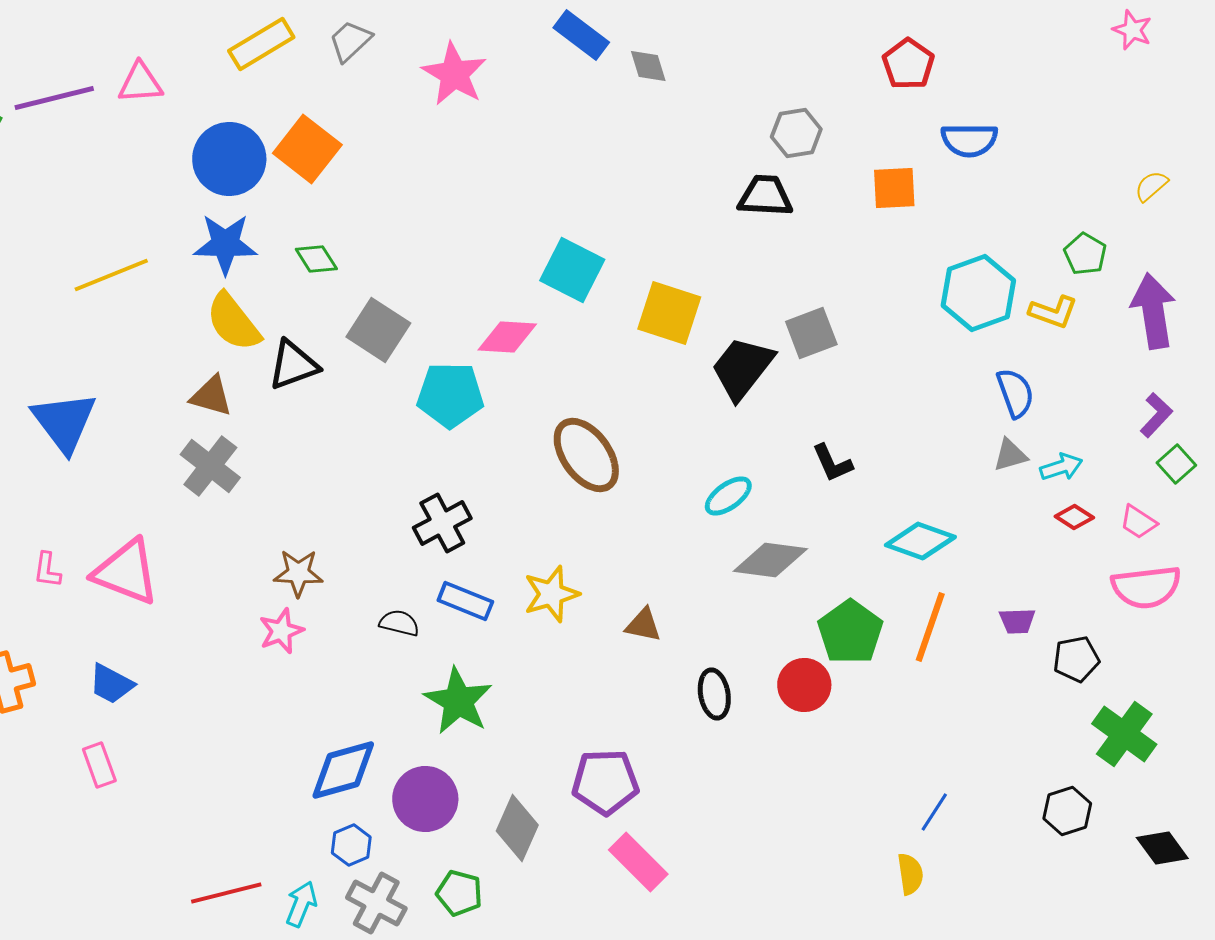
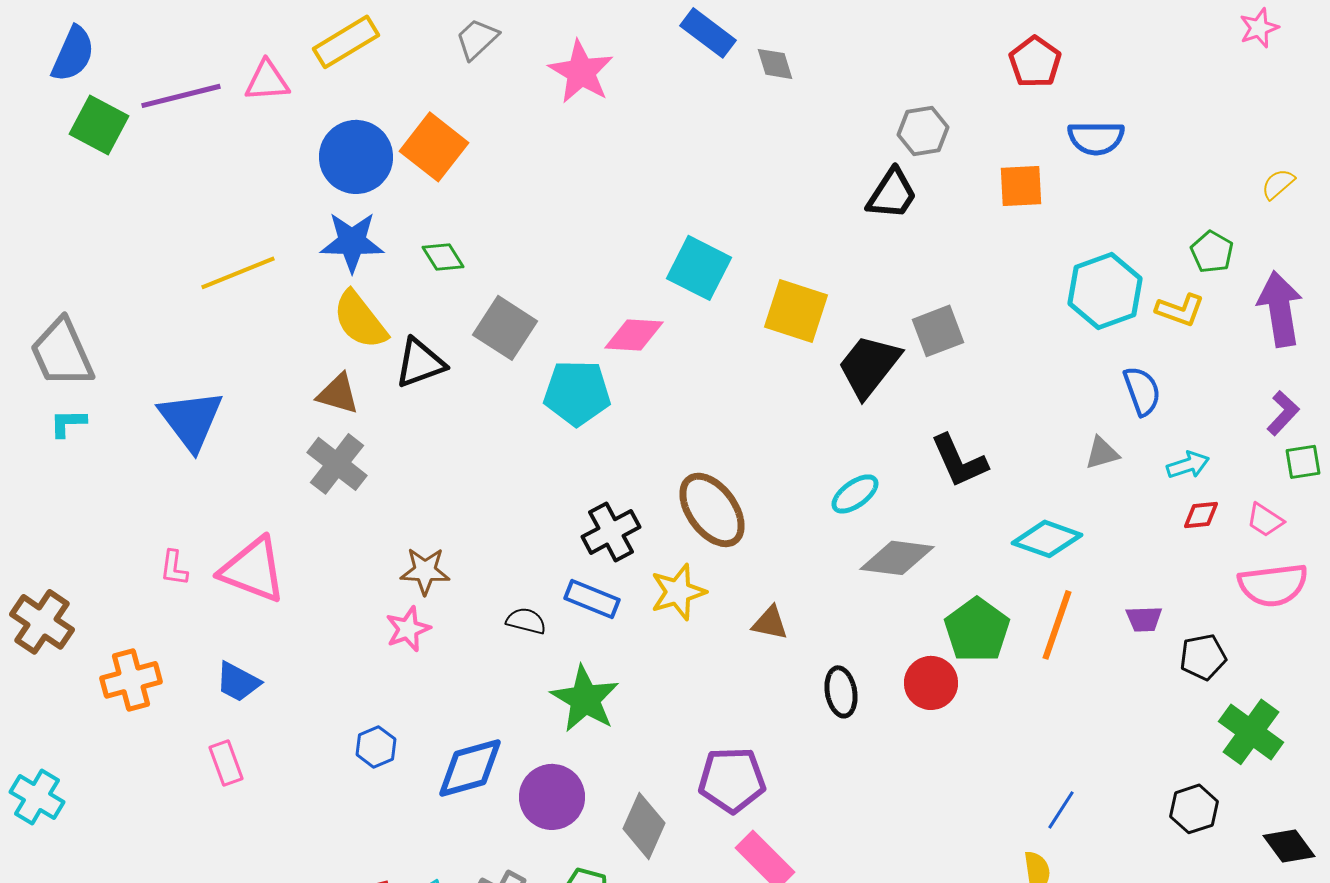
pink star: (1132, 30) -> (1259, 28), turned 30
yellow rectangle: (261, 44) -> (346, 42), moved
black trapezoid: (765, 196) -> (892, 194), turned 120
brown ellipse: (586, 455) -> (712, 510), moved
gray triangle: (1010, 455) -> (1102, 453), moved
black L-shape: (832, 463) -> (959, 461), size x1.4
green square: (1176, 464) -> (1303, 462), turned 33
red diamond: (1074, 517) -> (1201, 515), turned -39
black cross: (442, 523) -> (611, 532), moved
blue hexagon: (351, 845) -> (376, 747), moved

